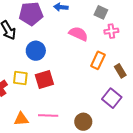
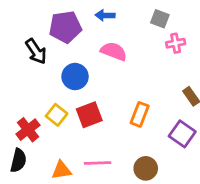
pink semicircle: (78, 34) -> (114, 51), moved
orange rectangle: (98, 60) -> (140, 114), moved
yellow square: (20, 78) -> (57, 115), turned 35

